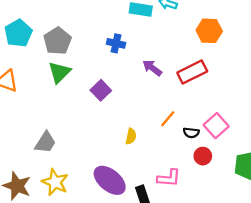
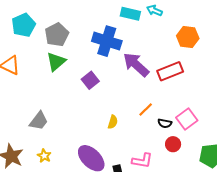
blue cross: (116, 43) -> (107, 41), size x1.8
purple arrow: (152, 68) -> (136, 65), size x1.6
yellow star: (55, 182) -> (44, 156), size x0.6

